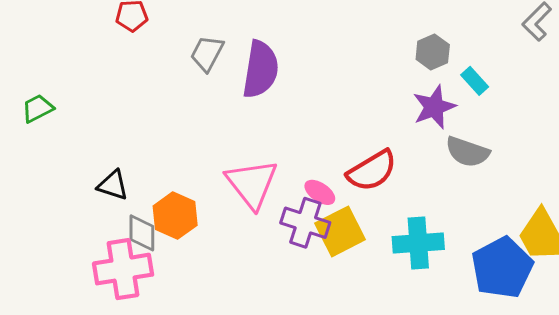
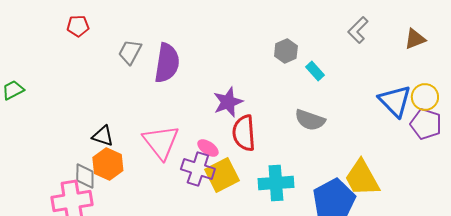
purple star: (434, 107) -> (228, 102), moved
red semicircle: (372, 171) -> (244, 133), turned 117
black triangle: (113, 185) -> (103, 136), moved

